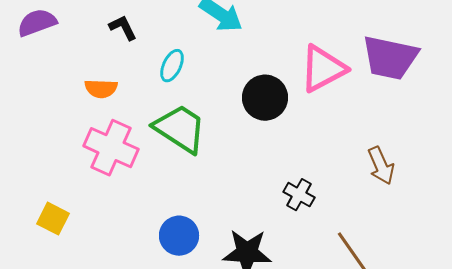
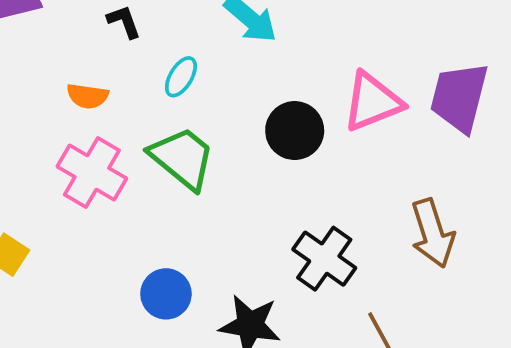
purple trapezoid: (390, 58) -> (459, 97), turned 86
brown arrow: (381, 166) -> (433, 233), size x1.4
black cross: (299, 195) -> (324, 259), size x1.6

